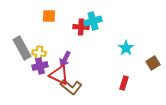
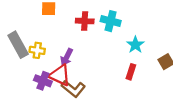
cyan cross: (93, 21) -> (111, 21), moved, turned 30
purple cross: (40, 66) -> (43, 81), moved, turned 35
red rectangle: (124, 83) -> (131, 72), moved

